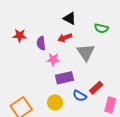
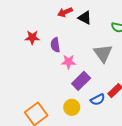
red arrow: (65, 38) -> (65, 12), moved
purple rectangle: (64, 78) -> (81, 81), turned -30
blue semicircle: (80, 96) -> (98, 100), turned -56

